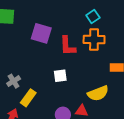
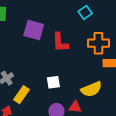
orange cross: (94, 39) -> (98, 43), moved
white square: (60, 76) -> (53, 82), moved

